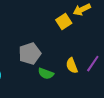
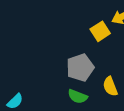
gray pentagon: (30, 54) -> (80, 68), moved

